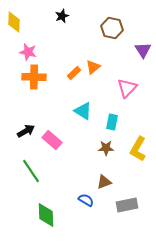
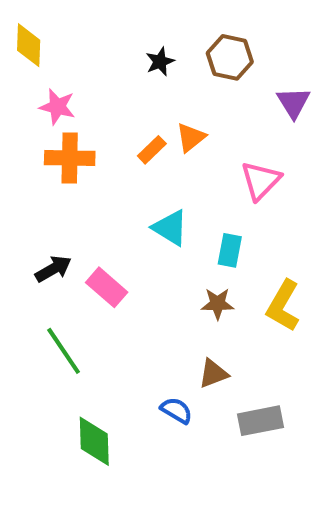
black star: (62, 16) -> (160, 62), moved

